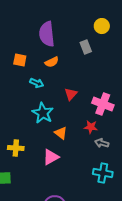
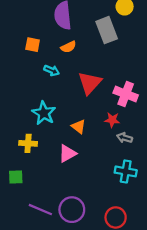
gray rectangle: (86, 47) -> (107, 30), size x1.6
red triangle: (71, 94) -> (90, 83), size x1.6
cyan star: (43, 113) -> (44, 113), moved

